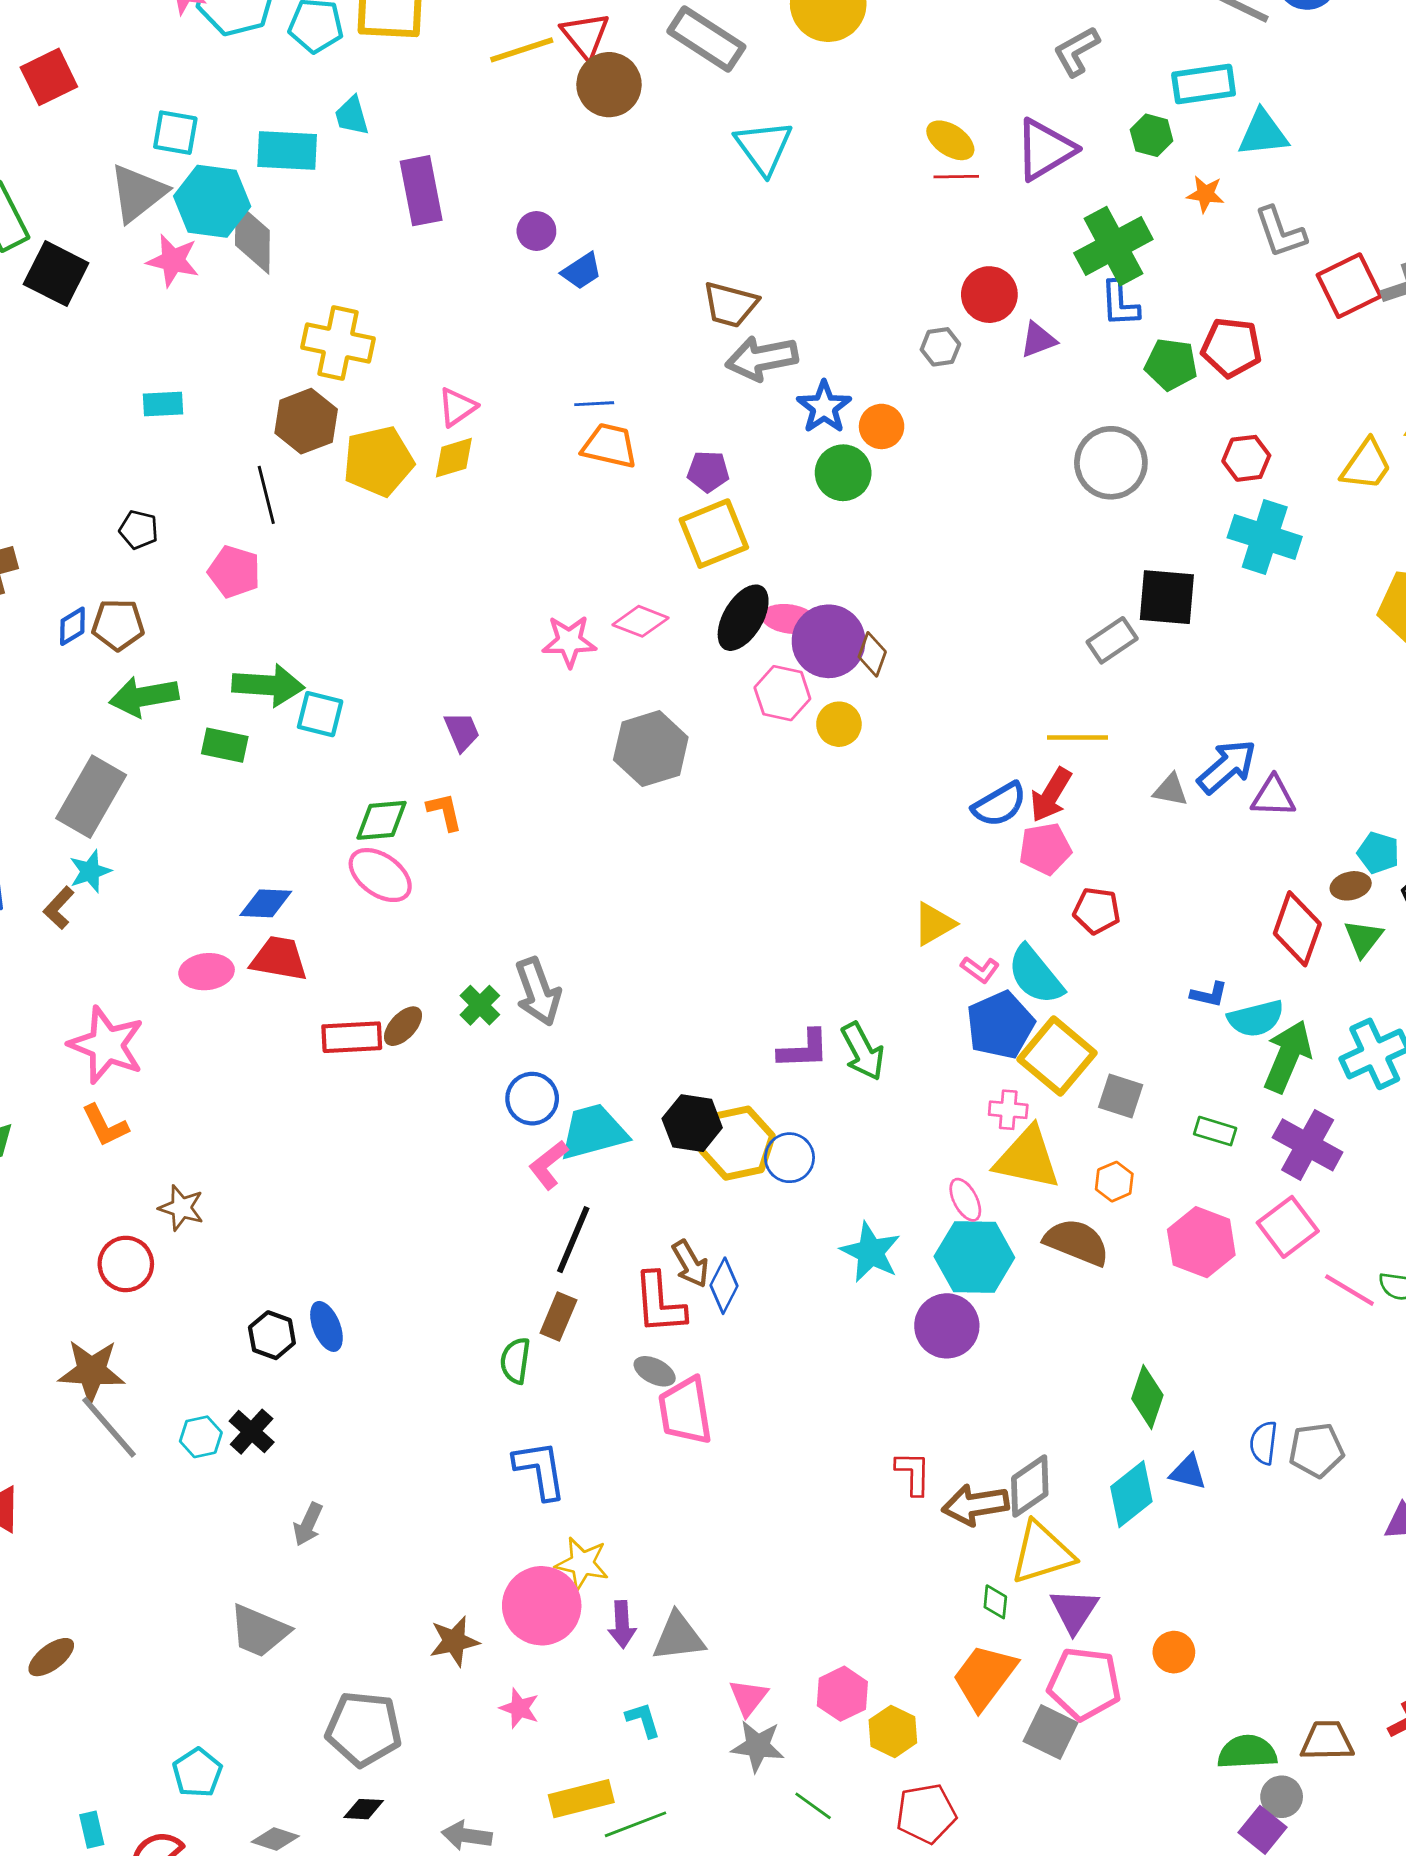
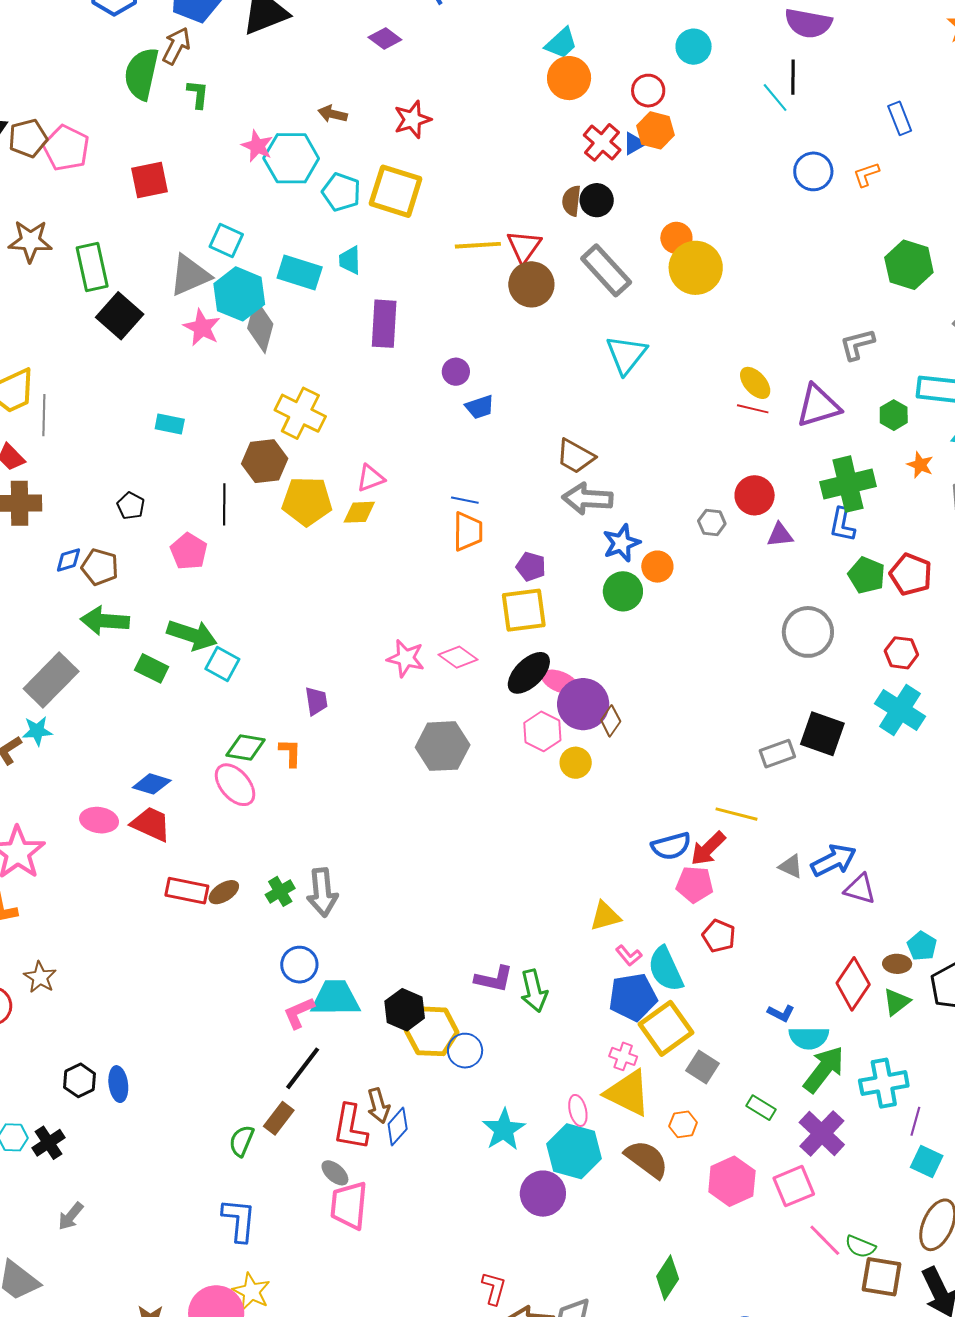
orange trapezoid: (610, 446) -> (468, 532), turned 63

